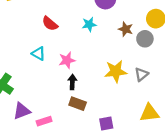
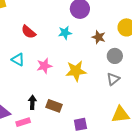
gray circle: (145, 39) -> (115, 56), moved
yellow star: (116, 71) -> (76, 71), moved
black arrow: (72, 82) -> (32, 102), moved

